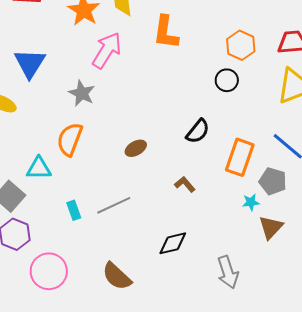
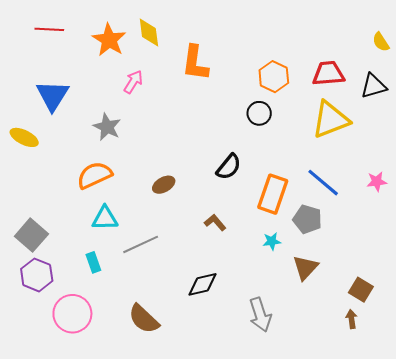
pink arrow: (107, 50) -> (133, 82), size x0.6
orange semicircle: (70, 139) -> (94, 175), turned 44
cyan triangle: (39, 168) -> (105, 218), moved
cyan star: (251, 202) -> (272, 241), moved
cyan rectangle: (74, 210) -> (93, 262), moved

